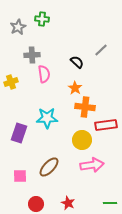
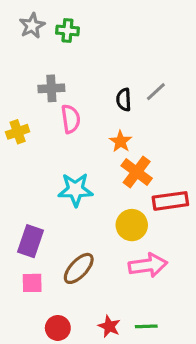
gray star: (18, 27) -> (32, 26), moved
gray line: (101, 50) -> (156, 92), moved
black semicircle: (77, 62) -> (124, 100), turned -136
orange cross: (85, 107) -> (137, 172), turned 30
purple rectangle: (19, 133) -> (30, 241), moved
green line: (110, 203) -> (146, 326), moved

